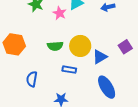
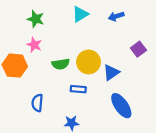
pink star: (60, 13) -> (34, 45), moved
purple square: (125, 47) -> (138, 49), moved

